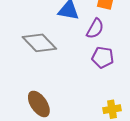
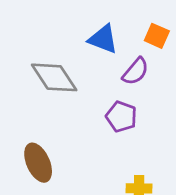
purple pentagon: (103, 57) -> (121, 117), moved

